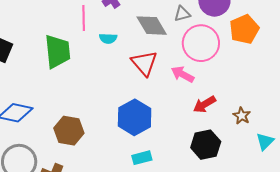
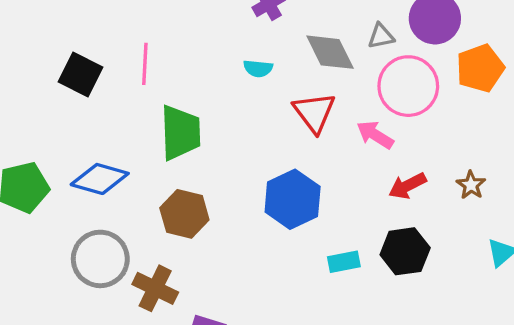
pink line: (84, 18) -> (145, 64), moved
green trapezoid: (57, 51) -> (180, 133), moved
brown star: (242, 116) -> (471, 185), moved
cyan rectangle: (142, 158) -> (344, 262), moved

